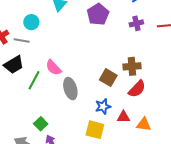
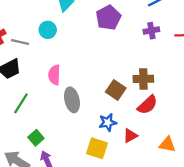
cyan circle: (31, 22) -> (48, 30), moved
pink semicircle: (53, 68) -> (54, 75), turned 42
green line: (34, 80) -> (21, 103), moved
red triangle: (124, 117) -> (130, 136), turned -32
orange triangle: (144, 124) -> (167, 144), moved

